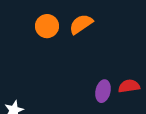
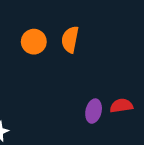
orange semicircle: (81, 24) -> (70, 40), turned -45

